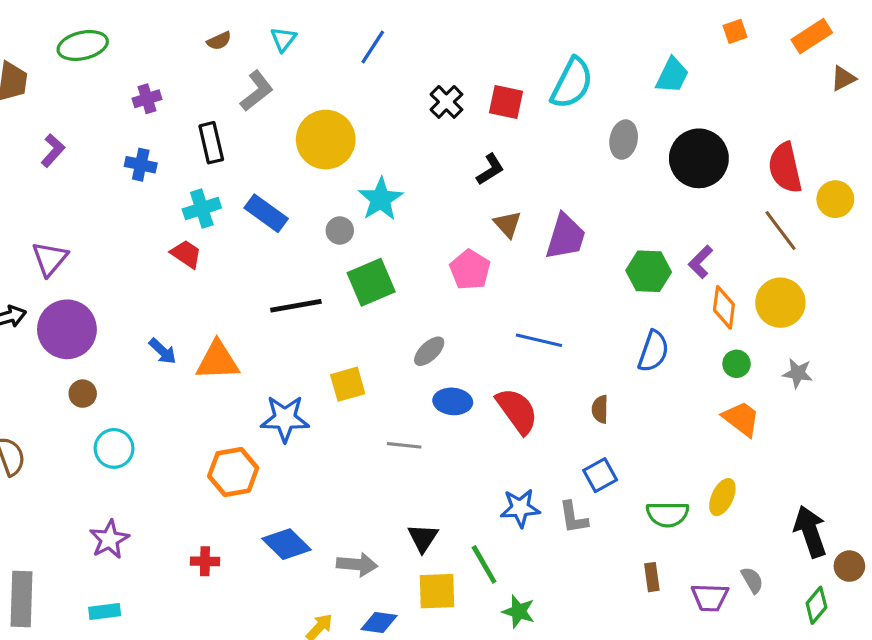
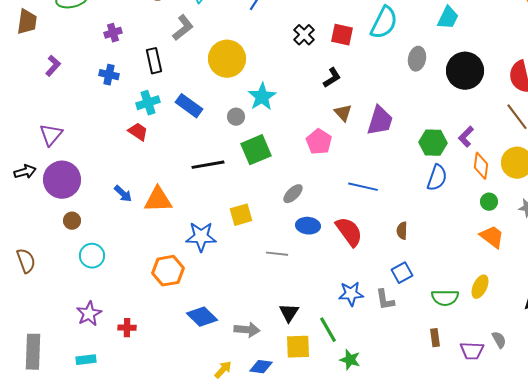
blue semicircle: (653, 351) -> (437, 178), moved
red cross: (205, 561) -> (127, 328), moved

